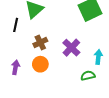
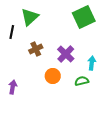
orange circle: (40, 64) -> (53, 76), moved
purple arrow: (16, 67) -> (13, 87), moved

